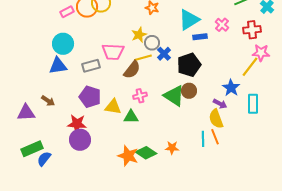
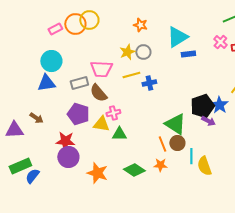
pink cross: (222, 25) -> (220, 42), moved
gray circle: (152, 43) -> (143, 52), moved
blue cross: (164, 54) -> (149, 83), moved, turned 32
black pentagon: (189, 65) -> (202, 106), moved
brown semicircle: (132, 70) -> (98, 93), moved, turned 102
brown circle: (189, 91) -> (177, 143), moved
pink cross: (140, 96) -> (113, 113), moved
green triangle: (174, 96) -> (175, 124), moved
yellow semicircle: (216, 119) -> (204, 166), moved
orange line: (215, 137) -> (162, 144), moved
orange star: (128, 156) -> (97, 173), moved

